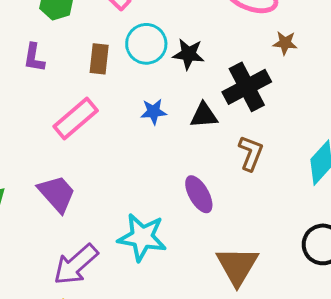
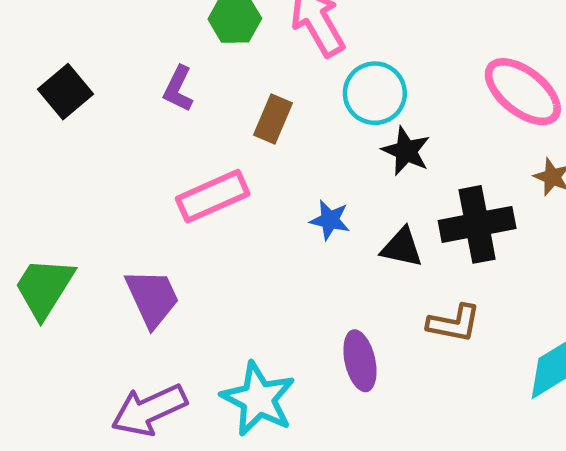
cyan circle: (146, 44) -> (375, 93), moved
brown L-shape: (251, 153) -> (454, 323), turned 63

